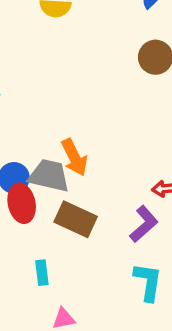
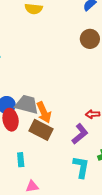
orange arrow: (74, 157) -> (44, 112), moved

